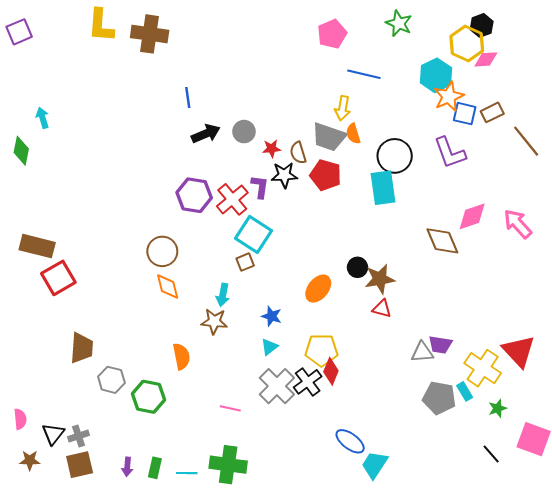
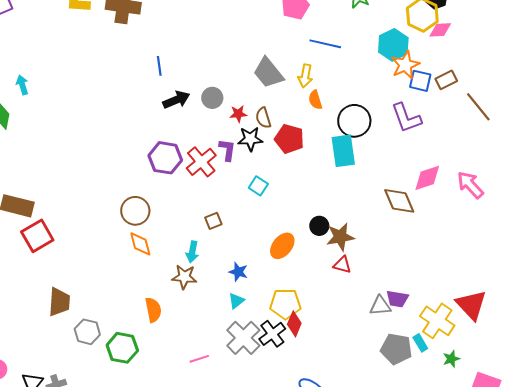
gray trapezoid: (329, 137) -> (268, 73), moved, turned 32
cyan square: (254, 234) -> (258, 186), moved, size x0.6
pink line: (230, 408) -> (199, 359), turned -30

